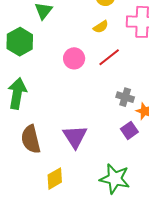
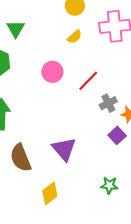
red line: (109, 57) -> (88, 81), moved
gray cross: (125, 97) -> (108, 103), turned -36
green star: (115, 179) -> (109, 185), size x0.6

